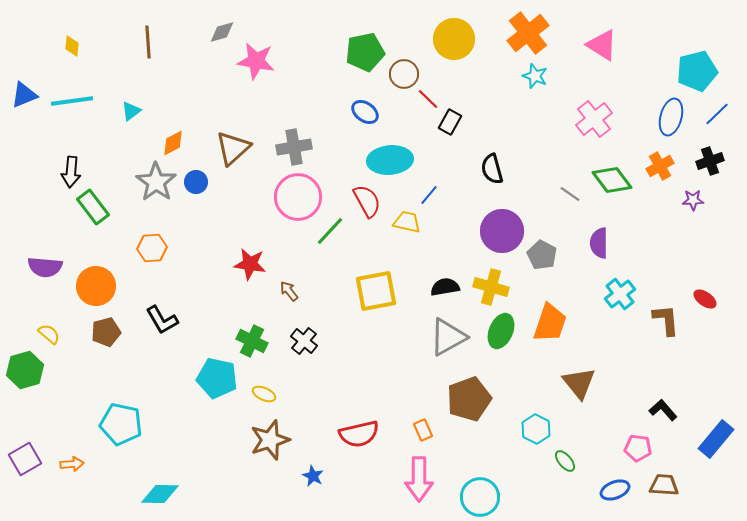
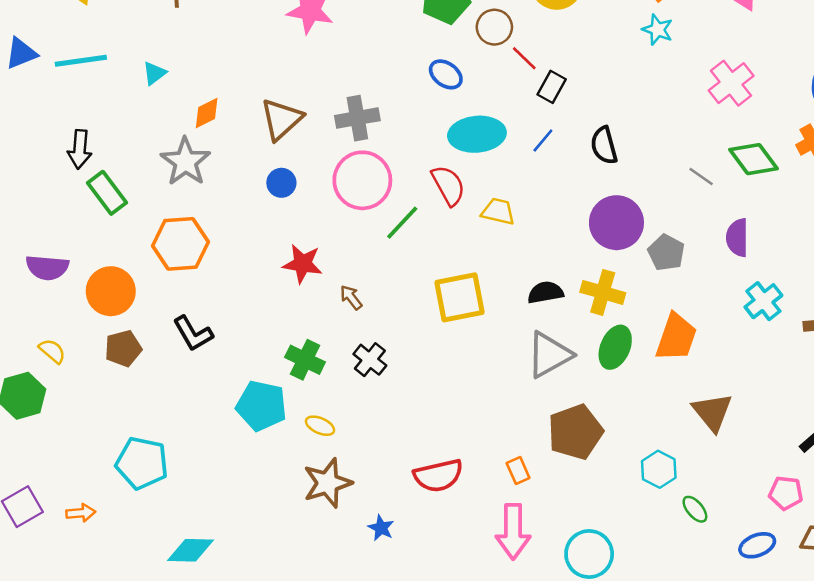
blue circle: (196, 182) -> (281, 183), moved
blue line: (429, 195) -> (543, 140), moved
orange hexagon: (152, 248) -> (181, 244), size x1.5

